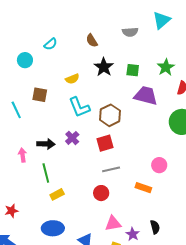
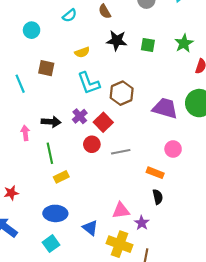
cyan semicircle: (51, 44) -> (70, 15), moved
black star: (104, 67) -> (117, 41), turned -30
purple trapezoid: (146, 96) -> (165, 108), moved
red square: (105, 143) -> (103, 122), moved, turned -30
red circle: (101, 193) -> (92, 144), moved
black semicircle: (155, 227) -> (158, 197), moved

